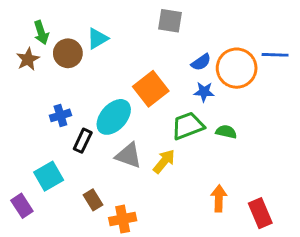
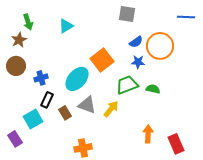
gray square: (170, 21) -> (127, 14), moved
brown circle: (68, 53) -> (16, 66), moved
blue line: (275, 55) -> (186, 17), moved
black rectangle: (83, 141) -> (47, 100), moved
brown rectangle: (93, 200) -> (65, 113), moved

